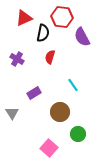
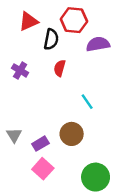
purple semicircle: (82, 37) -> (98, 44), turned 108
purple rectangle: (34, 93) -> (40, 144), moved
green circle: (78, 134) -> (96, 177), moved, size x1.5
pink square: (49, 148) -> (43, 169), moved

